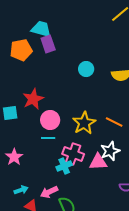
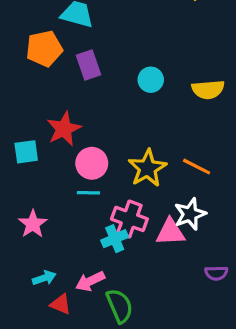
purple rectangle: (48, 44) -> (88, 65), moved

